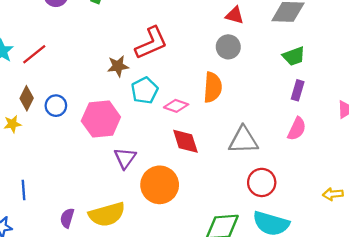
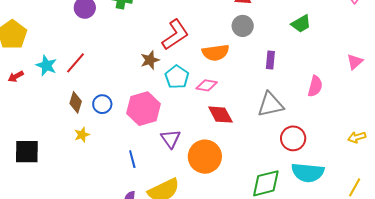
orange semicircle: (213, 87) -> (216, 53), moved, turned 88
purple rectangle: (298, 90) -> (270, 60), moved
yellow star: (12, 124) -> (82, 135), moved
blue line: (24, 190) -> (132, 159), moved

